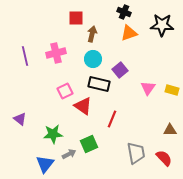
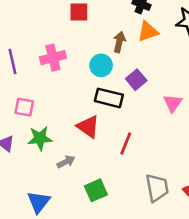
brown arrow: (92, 34) -> (119, 42), moved
pink square: (65, 91) -> (24, 107), moved, turned 35
green star: (53, 134) -> (40, 138), moved
green square: (89, 144) -> (96, 190), moved
gray arrow: (69, 154) -> (66, 162), moved

